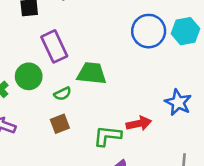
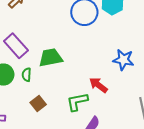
green semicircle: (63, 94) -> (27, 75), moved, turned 136
red arrow: (139, 124) -> (98, 85), turned -114

